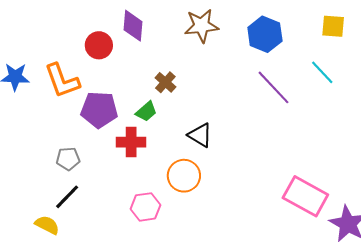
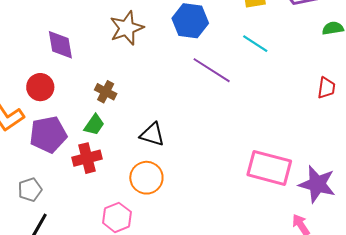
red circle: (99, 45) -> (40, 87), moved

